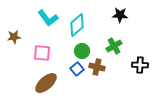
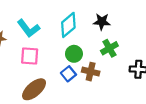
black star: (120, 15) -> (102, 22), moved
cyan L-shape: (48, 18) -> (28, 28), moved

